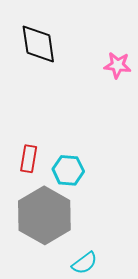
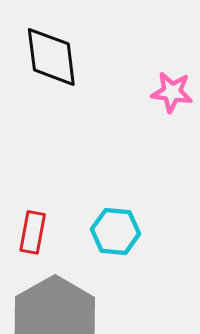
cyan hexagon: (68, 170) -> (116, 231), moved

